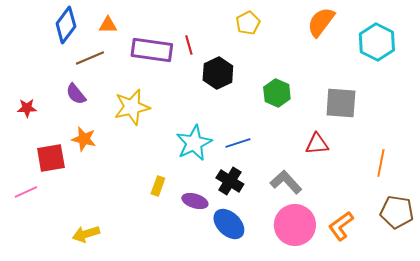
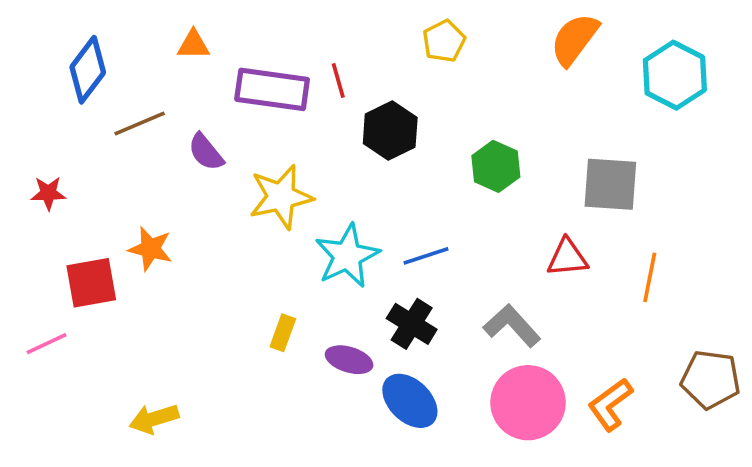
blue diamond: (66, 25) -> (88, 70), moved
brown line: (90, 58) -> (140, 123), moved
purple semicircle: (76, 94) -> (206, 152), moved
yellow star: (132, 107) -> (281, 197), moved
orange line: (381, 163) -> (650, 277), moved

